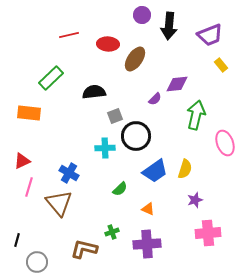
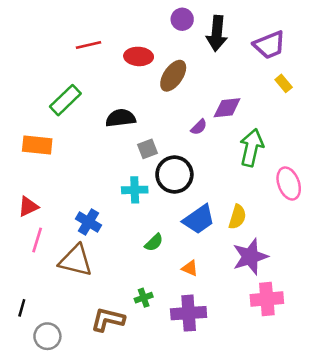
purple star: (195, 200) -> (250, 257), size x1.8
brown triangle: (59, 203) -> (76, 260), turned -36

